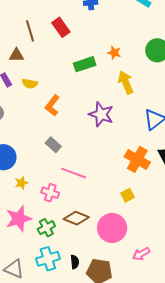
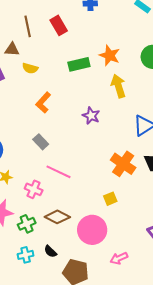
orange star: (114, 53) -> (110, 55), size x1.5
yellow semicircle: (30, 84) -> (30, 68), moved
purple star: (101, 114) -> (91, 116), size x0.7
cyan cross: (48, 259) -> (26, 255), size x0.7
black semicircle: (75, 262) -> (50, 251), moved, turned 136

